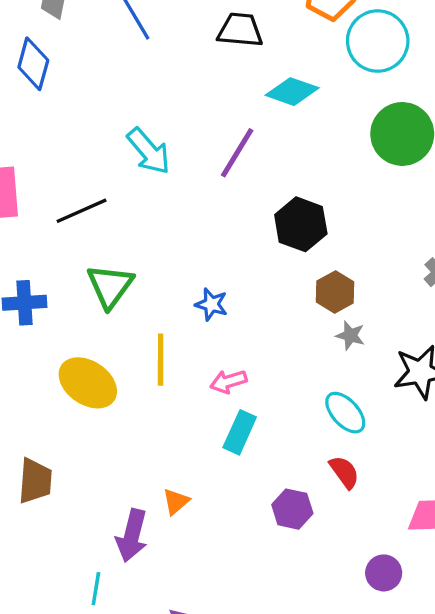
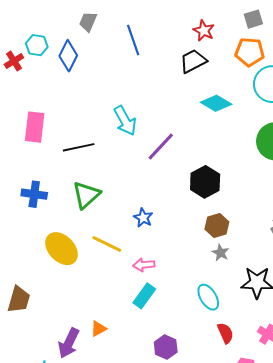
black trapezoid: (240, 30) -> (193, 61), turned -44
purple line: (237, 153) -> (161, 147), moved
yellow line: (161, 360) -> (107, 244), turned -76
red semicircle: (344, 472) -> (225, 333), moved

